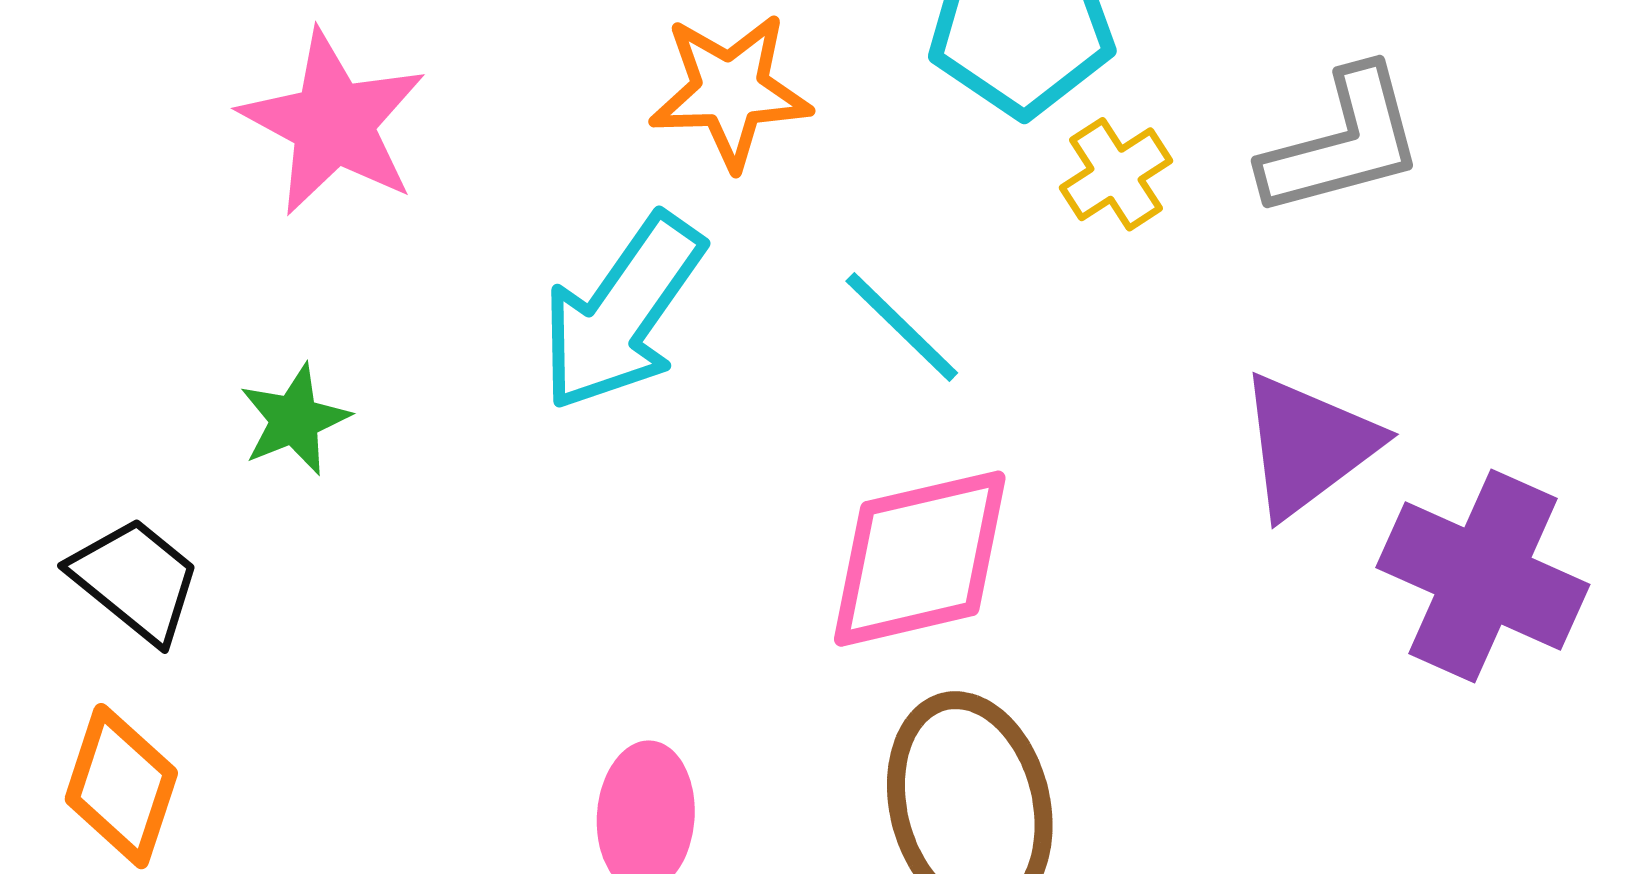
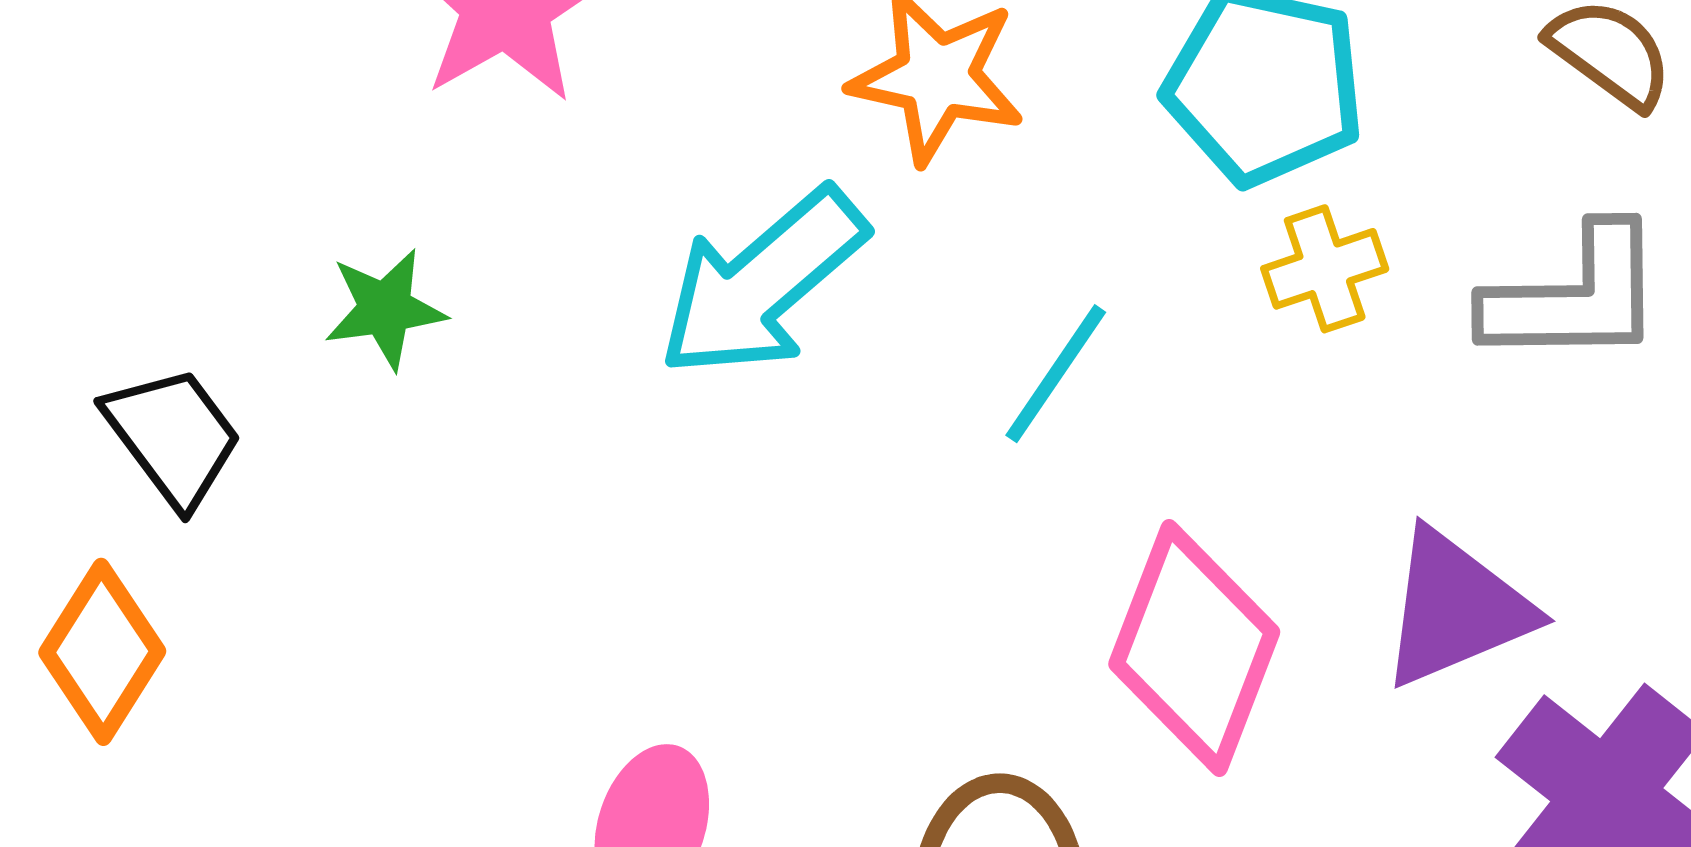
cyan line: (902, 327) -> (1056, 374), turned 66
pink diamond: (920, 559) -> (1194, 648), moved, turned -70

